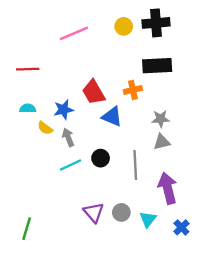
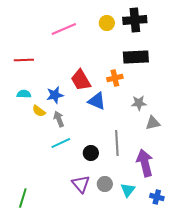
gray triangle: (162, 142) -> (153, 123), moved
black circle: (101, 158) -> (91, 153), moved
blue cross: (181, 227) -> (157, 197), turned -32

